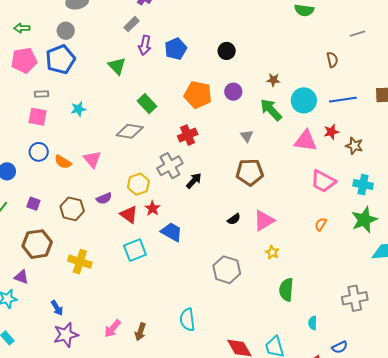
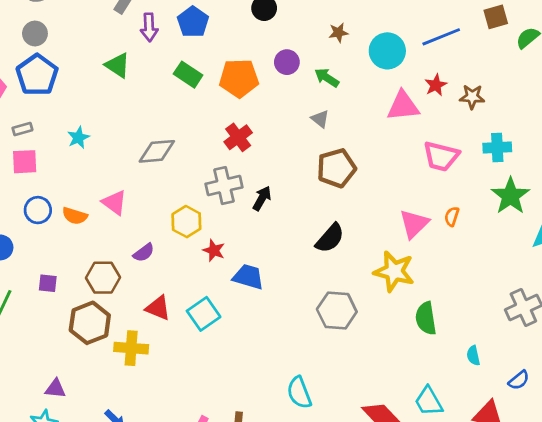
green rectangle: (147, 104) -> (188, 75), moved
green arrow: (271, 110) -> (327, 78), moved, size x0.7
gray cross: (170, 166) -> (224, 186), turned 30
red triangle: (129, 214) -> (158, 308), moved
black semicircle: (234, 219) -> (330, 238), size x1.6
pink triangle: (264, 221) -> (414, 224), moved
brown hexagon: (37, 244) -> (90, 323), moved
yellow star: (272, 252) -> (394, 271), size x2.0

